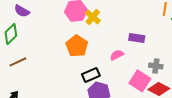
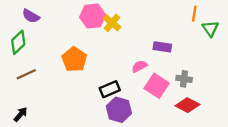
orange pentagon: (77, 46) -> (74, 59), moved
pink square: (140, 81) -> (157, 86), moved

